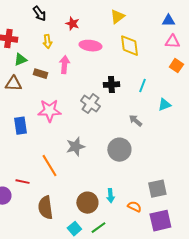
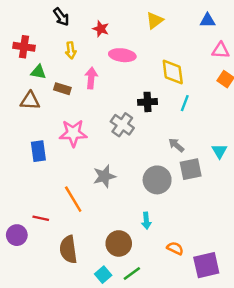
blue triangle: (168, 21) -> (207, 20), moved
yellow diamond: (129, 46) -> (173, 72), moved
green triangle: (20, 60) -> (38, 72), turned 32
cyan triangle: (164, 105) -> (219, 151), moved, turned -40
gray square: (157, 189) -> (191, 169), moved
cyan arrow: (110, 196) -> (146, 221), moved

